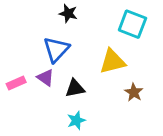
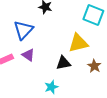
blue triangle: (56, 50) -> (23, 30), moved
black triangle: (75, 88) -> (63, 63), moved

